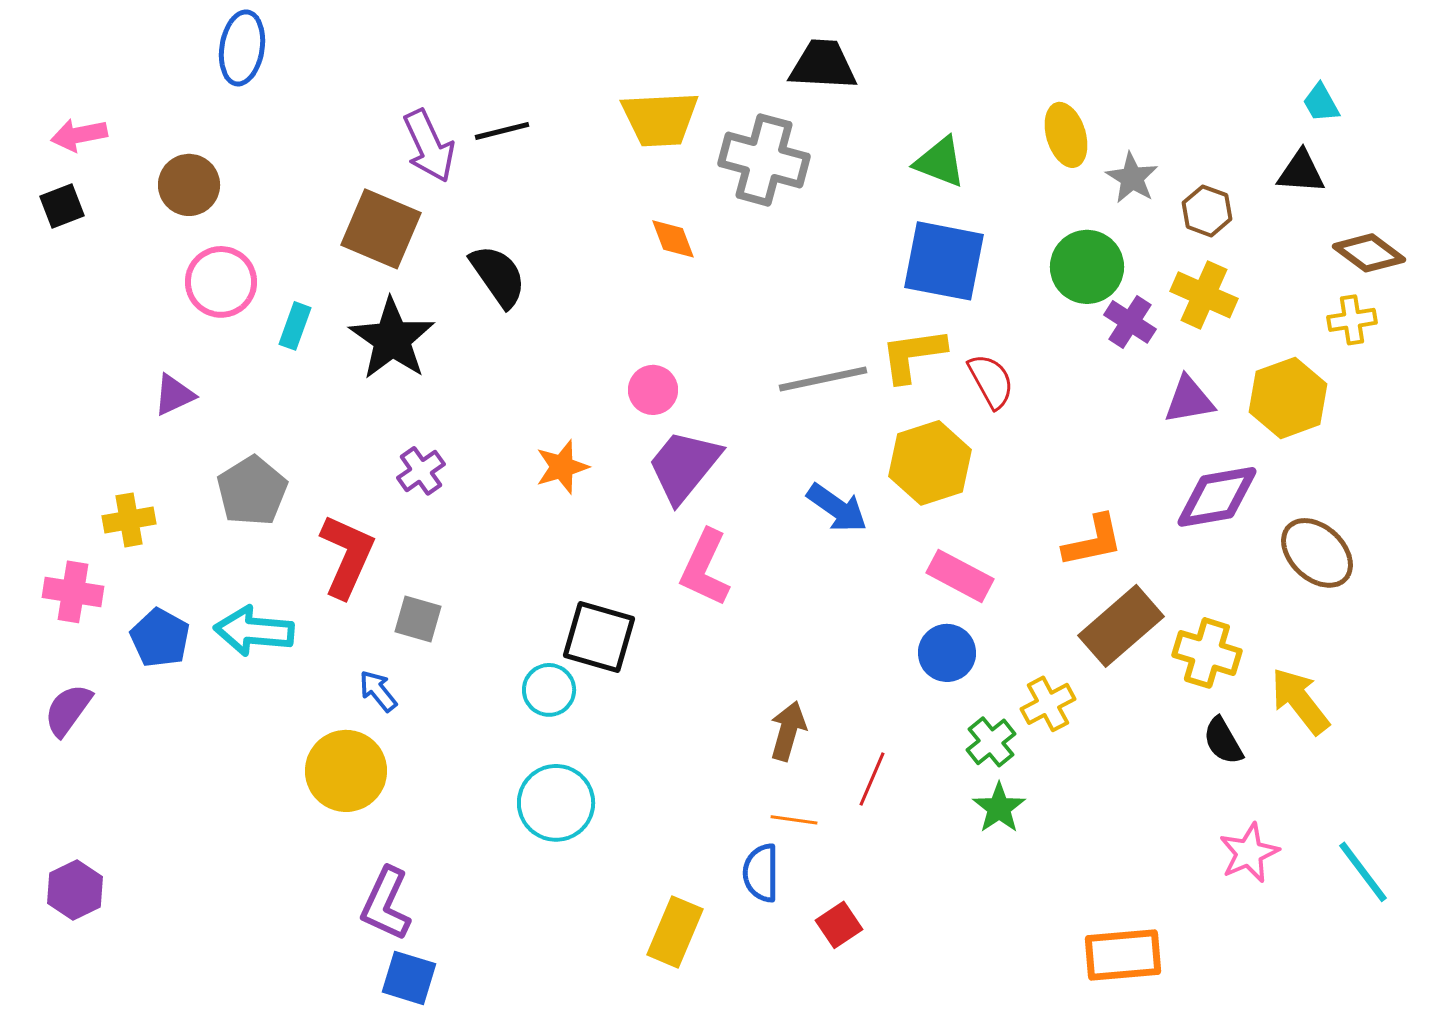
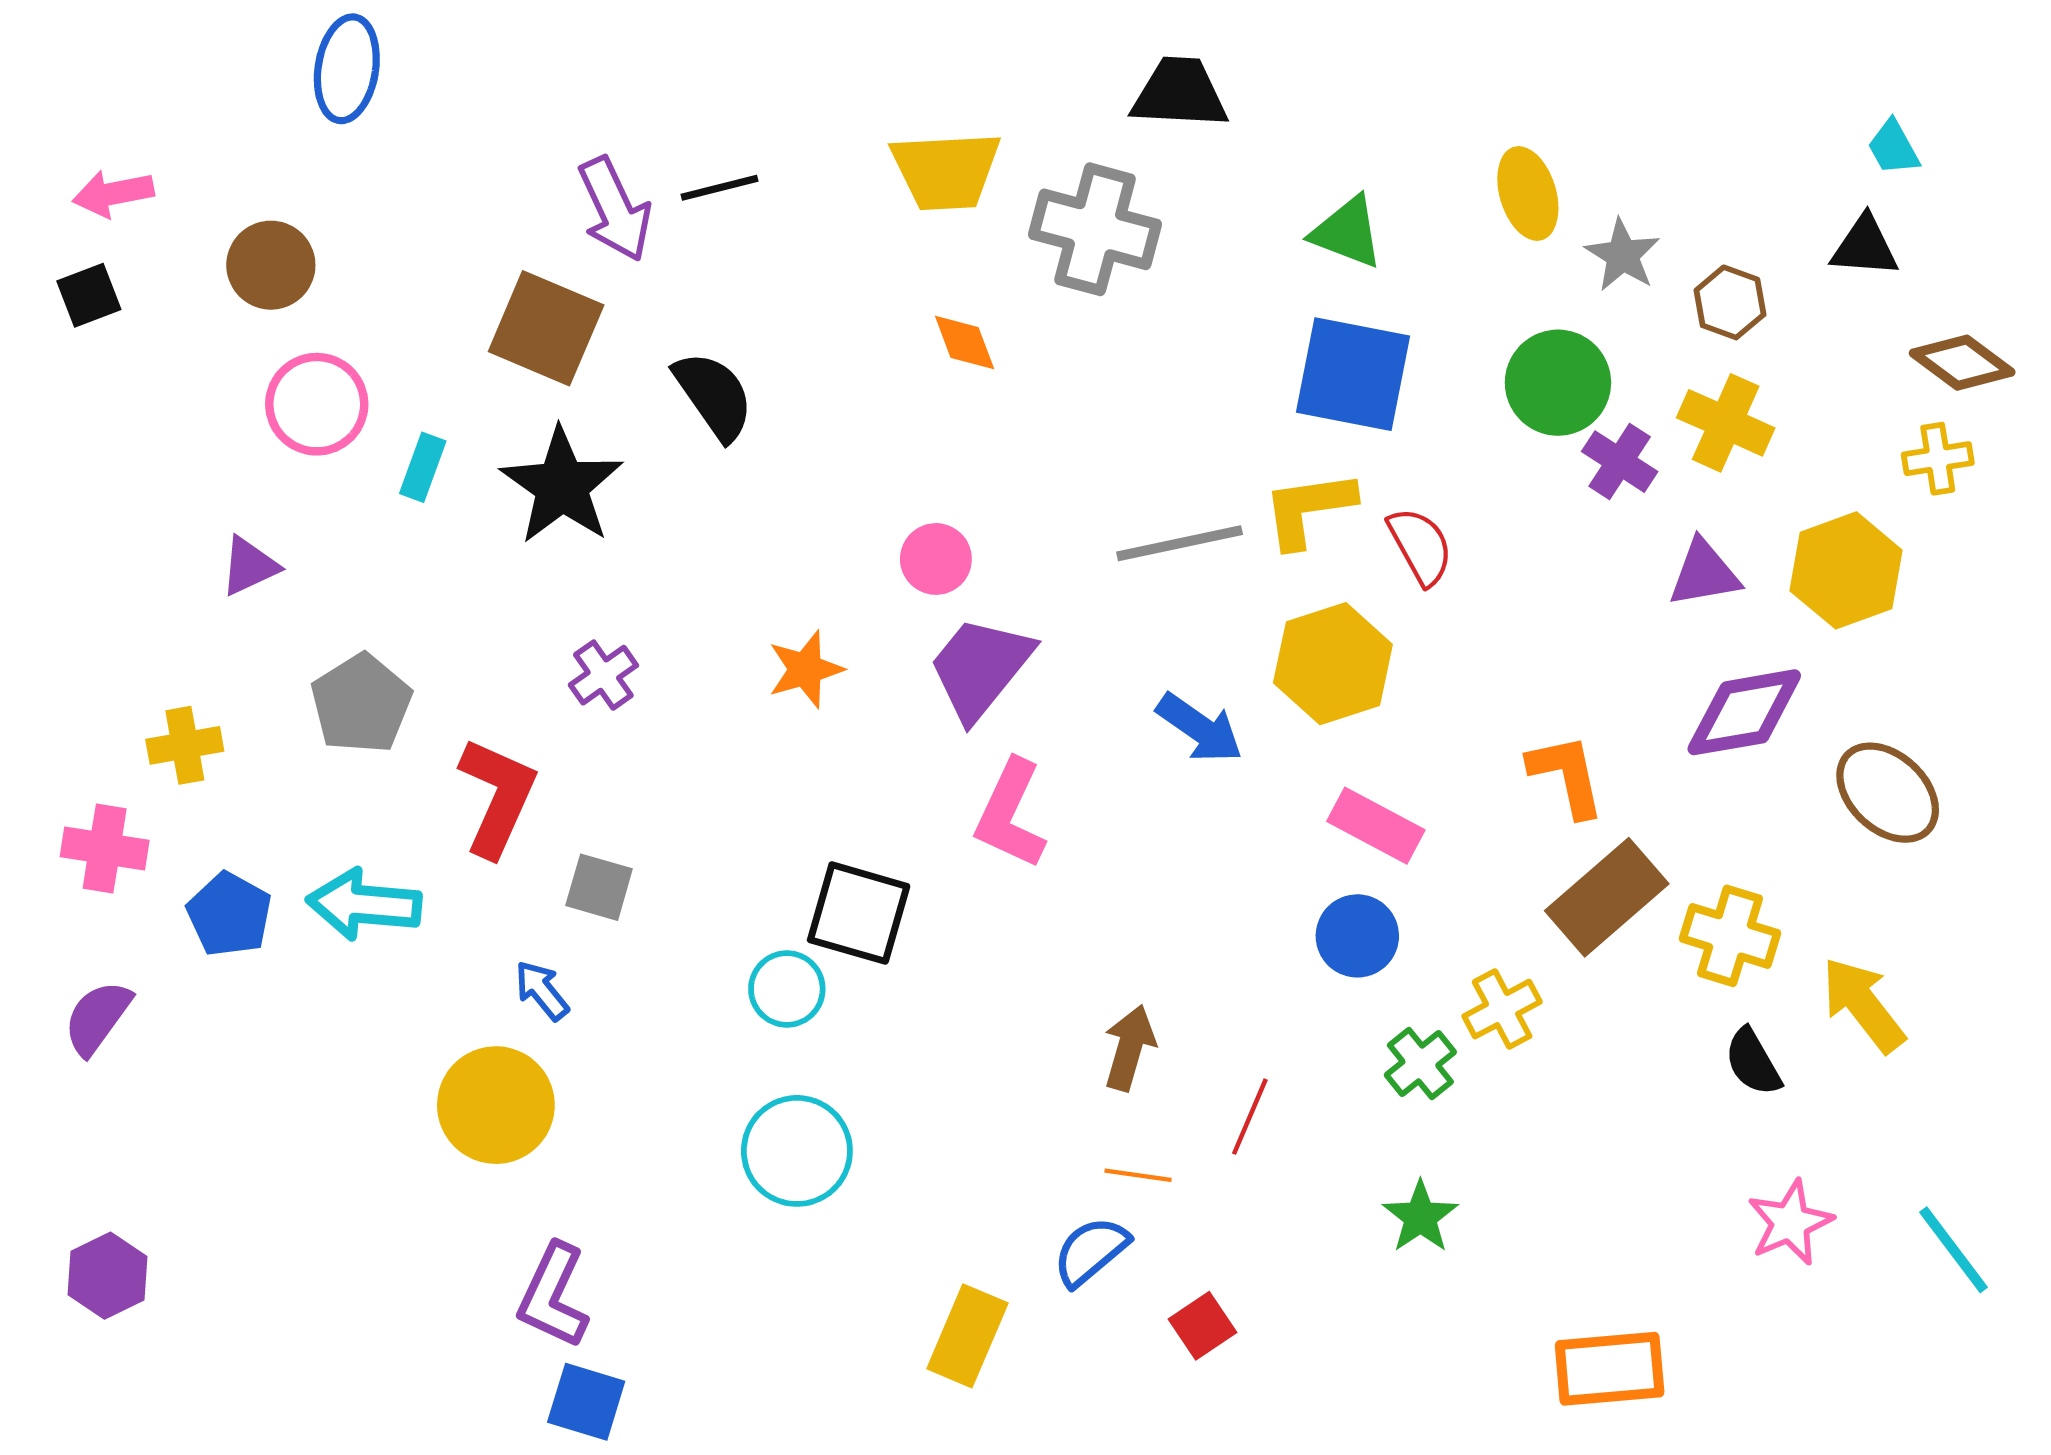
orange L-shape: (1093, 541) -> (1567, 775), turned -90
green star: (999, 808) -> (1420, 1217), moved
blue semicircle: (761, 873) -> (1091, 1251), turned 50

